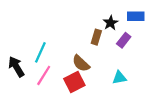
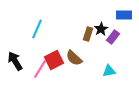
black star: (111, 23) -> (101, 29), moved
cyan line: (40, 52) -> (37, 29), moved
red square: (74, 82) -> (54, 60), moved

